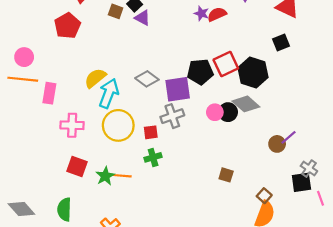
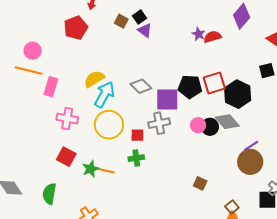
purple line: (289, 137) -> (251, 146), moved
brown circle: (277, 144) -> (250, 162), size x1.6

